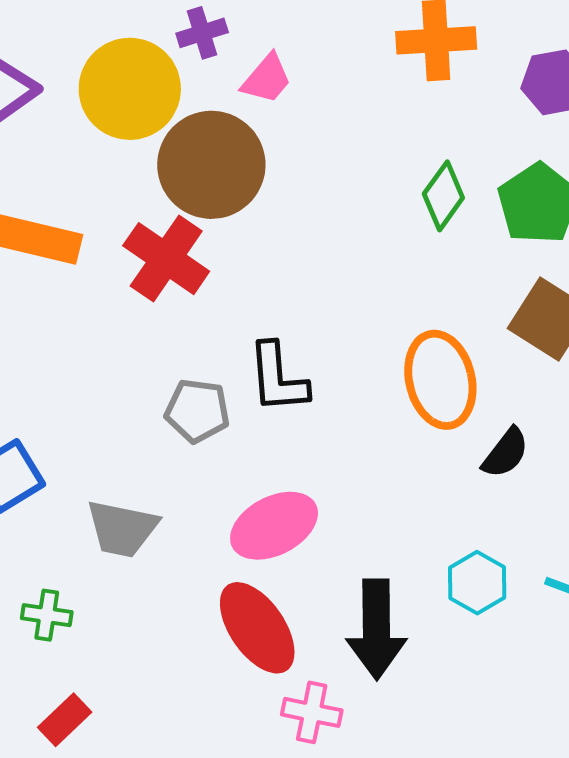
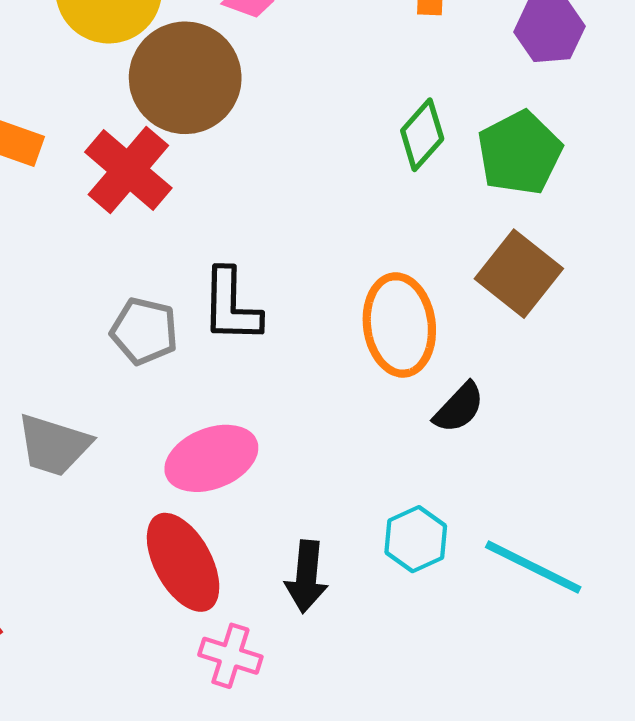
black arrow: (376, 629) -> (306, 577), size x0.7

